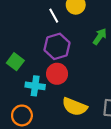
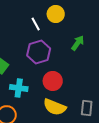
red circle: (57, 74) -> (53, 81), moved

